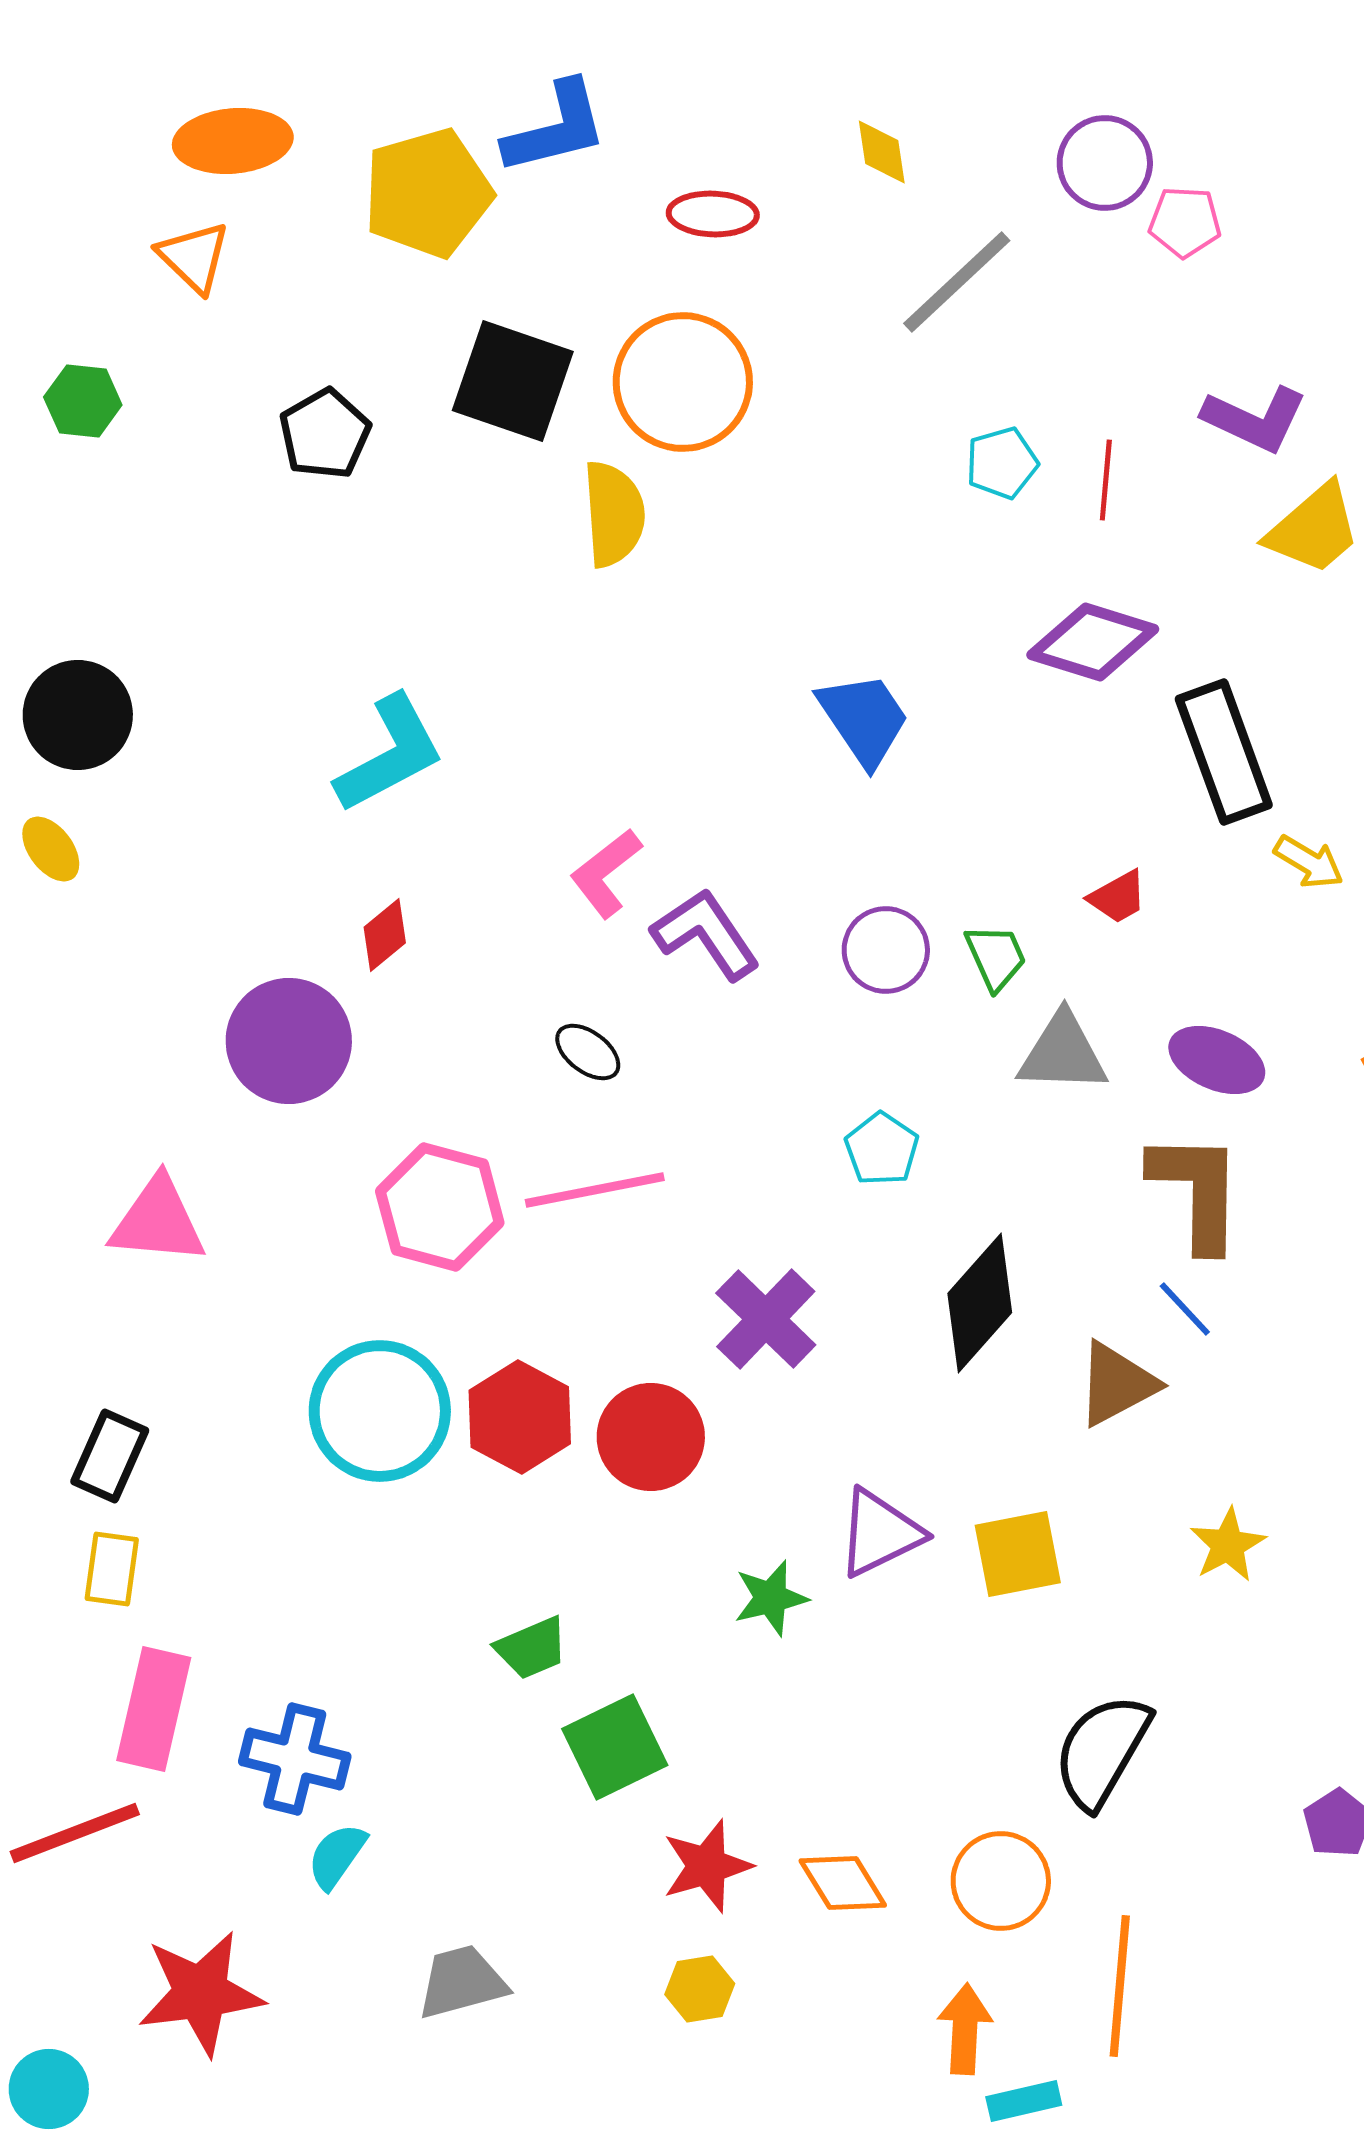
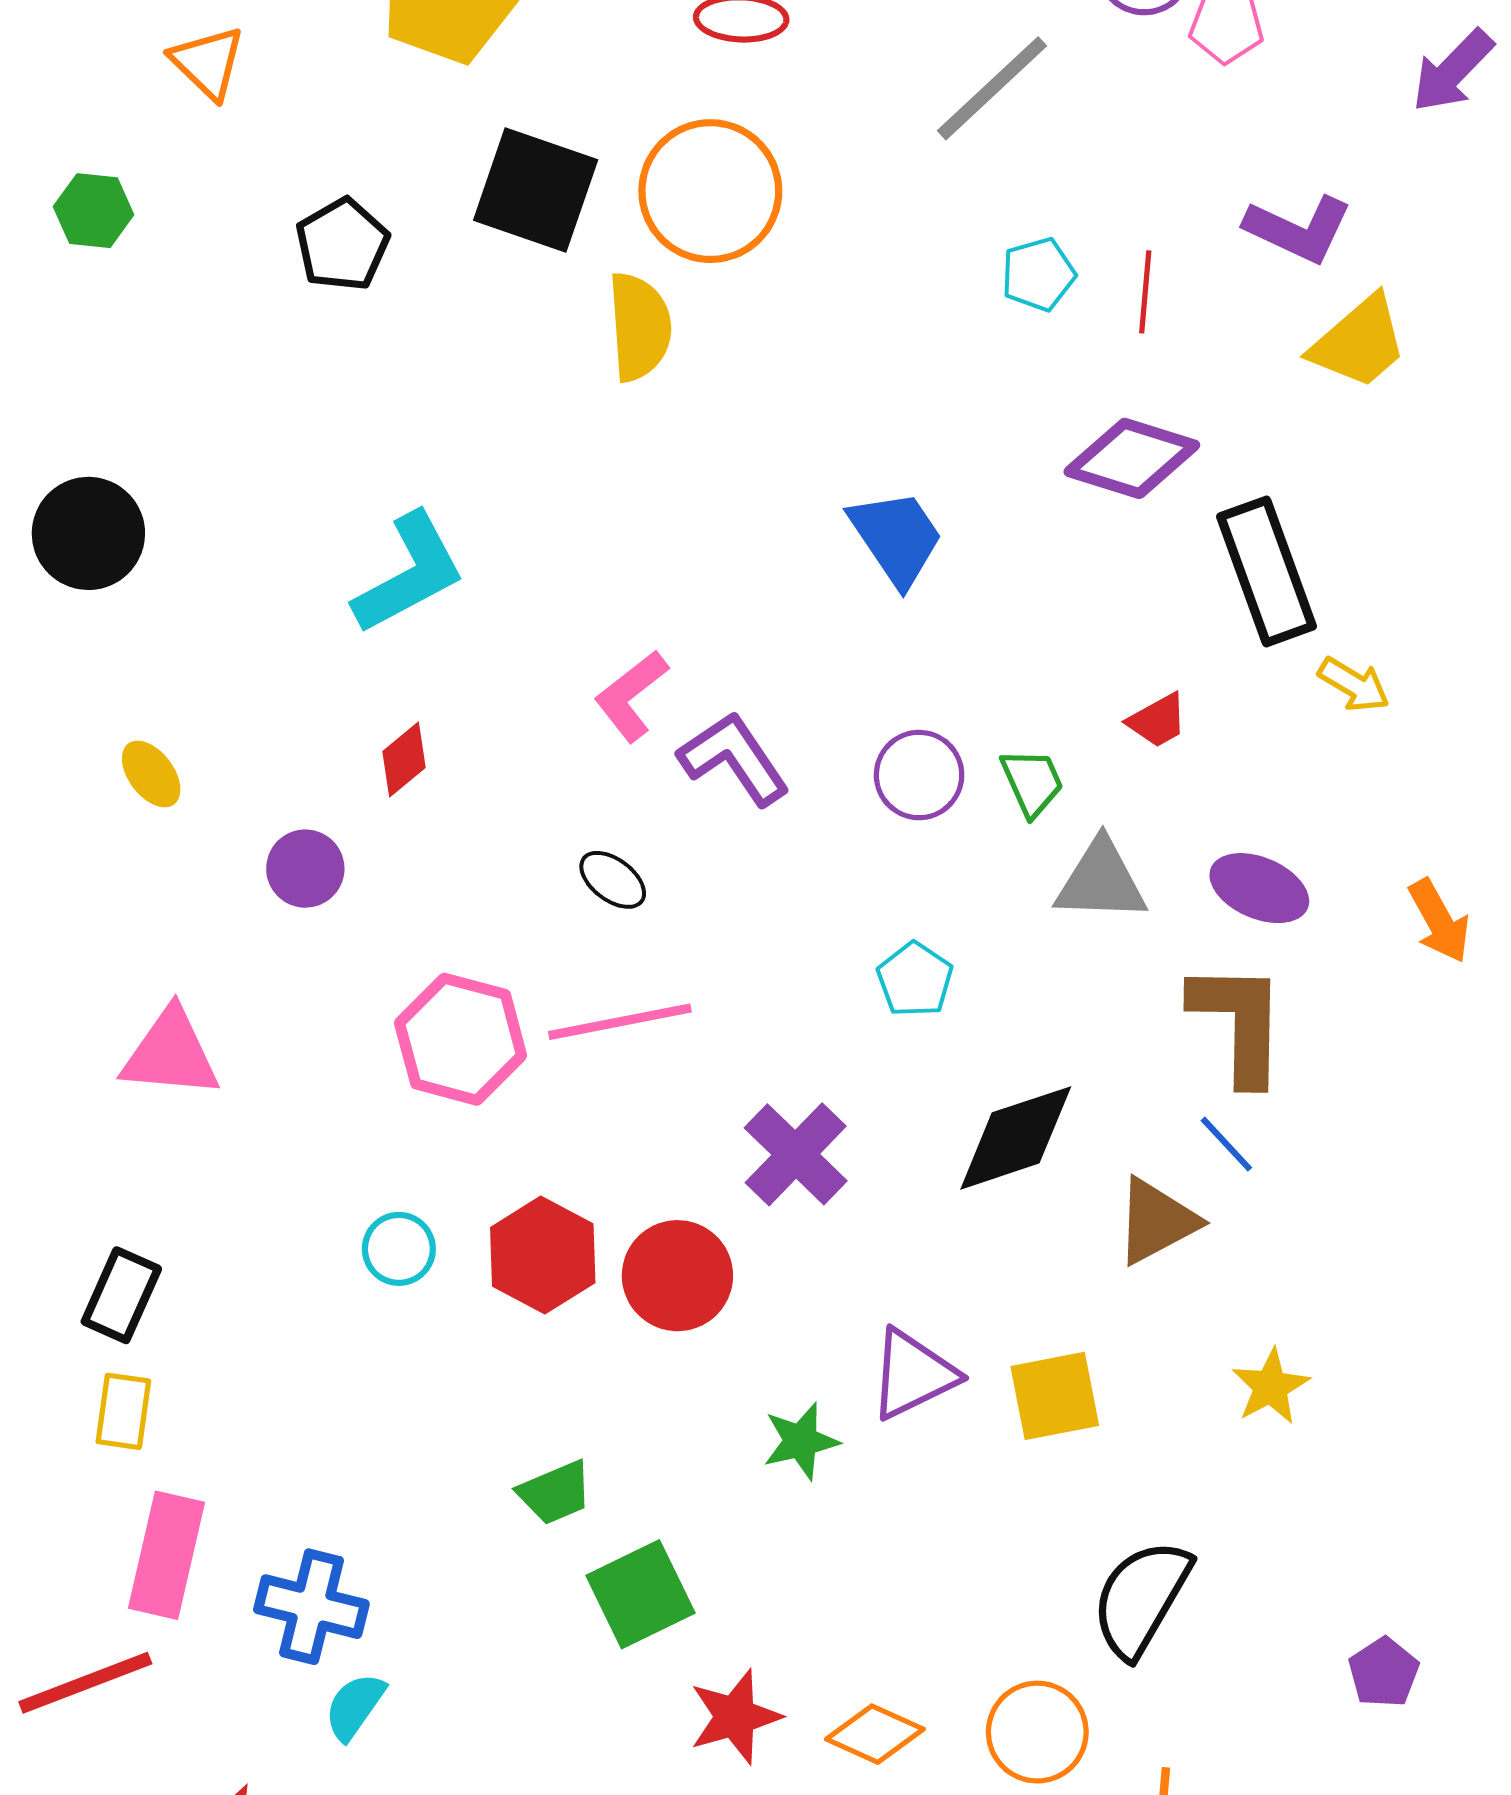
yellow ellipse: (51, 849) -> (151, 774), moved
purple circle: (289, 1041) -> (305, 869), size x0.6
black diamond: (980, 1303) -> (1016, 1138), turned 30
cyan circle: (380, 1411) -> (399, 1249), size x0.5
orange diamond: (843, 1883) -> (875, 1734), turned -34

